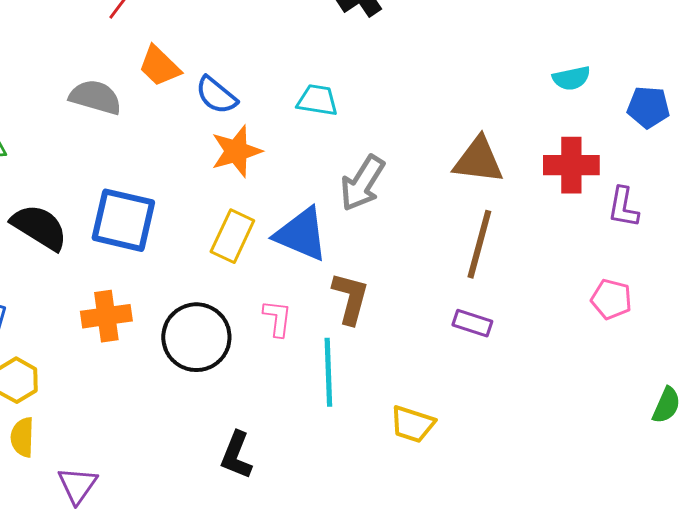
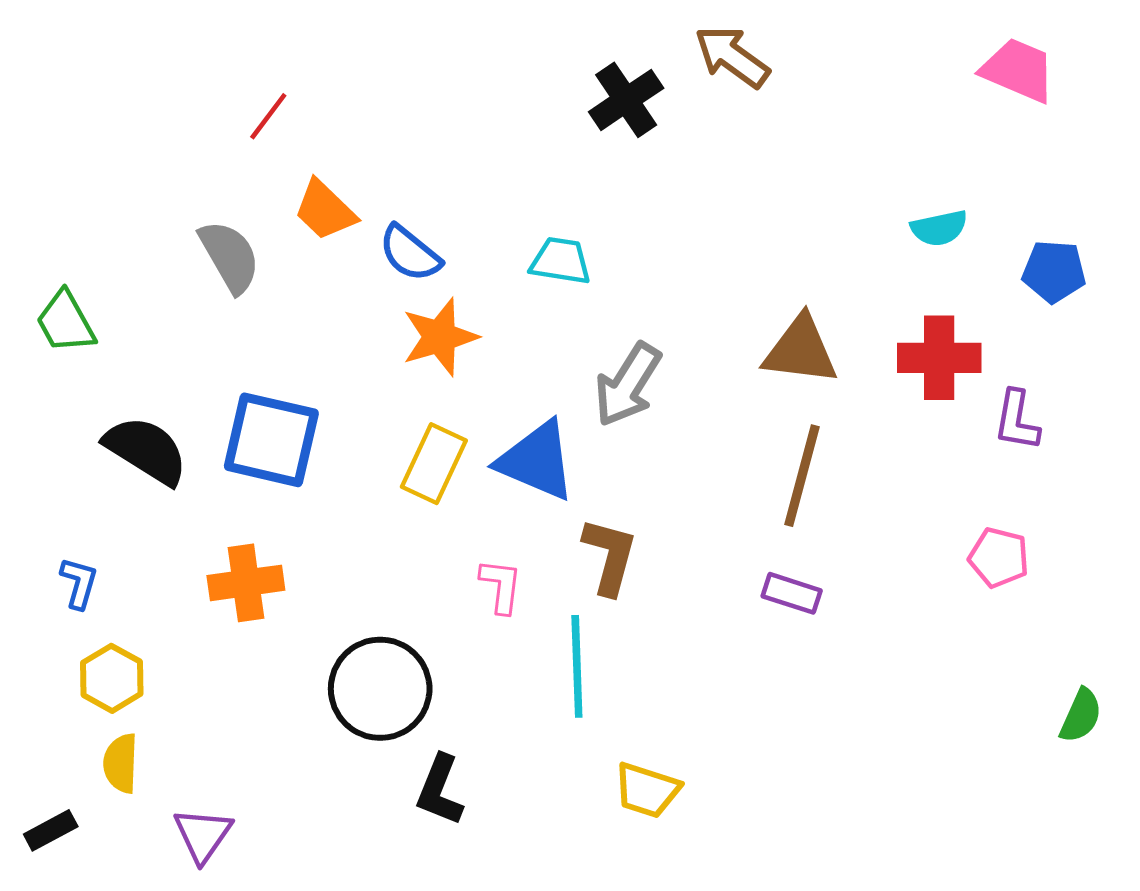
gray semicircle: (95, 97) -> (230, 256), turned 44
black circle: (196, 337) -> (380, 689), moved
yellow trapezoid: (412, 424) -> (647, 790), moved

